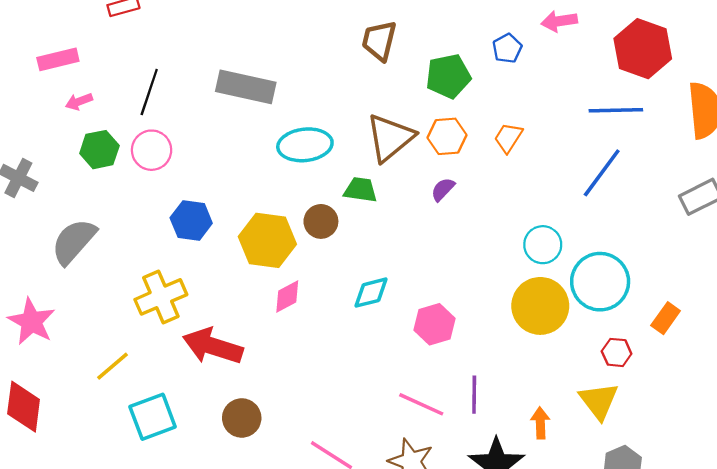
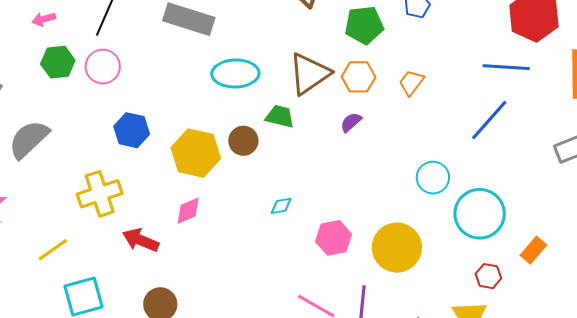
cyan diamond: (371, 293) -> (281, 206), size x0.7
pink diamond: (287, 296) -> (188, 211), moved
yellow circle: (540, 306) -> (397, 248), moved
red arrow: (213, 346) -> (141, 240), size x0.7

